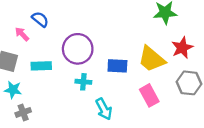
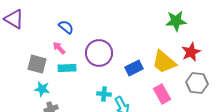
pink arrow: (22, 34) -> (59, 48), moved
blue rectangle: (117, 66) -> (134, 68), turned -30
cyan cross: (83, 82) -> (104, 94), moved

